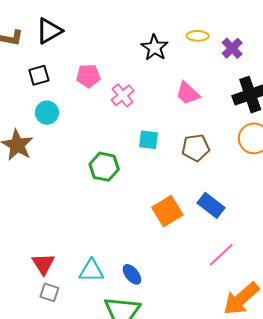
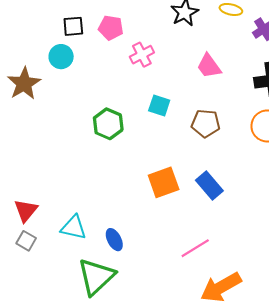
black square: (39, 75) -> (73, 26), moved
pink line: (221, 255) -> (195, 248), moved

